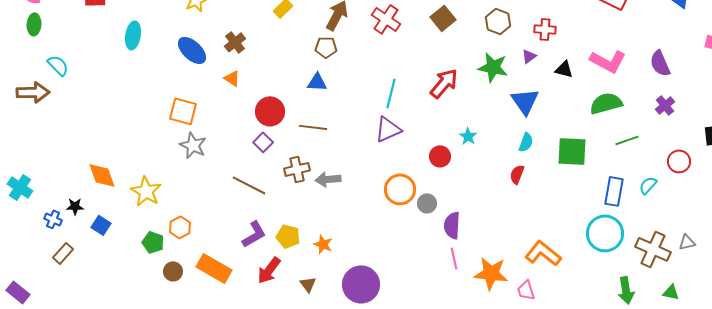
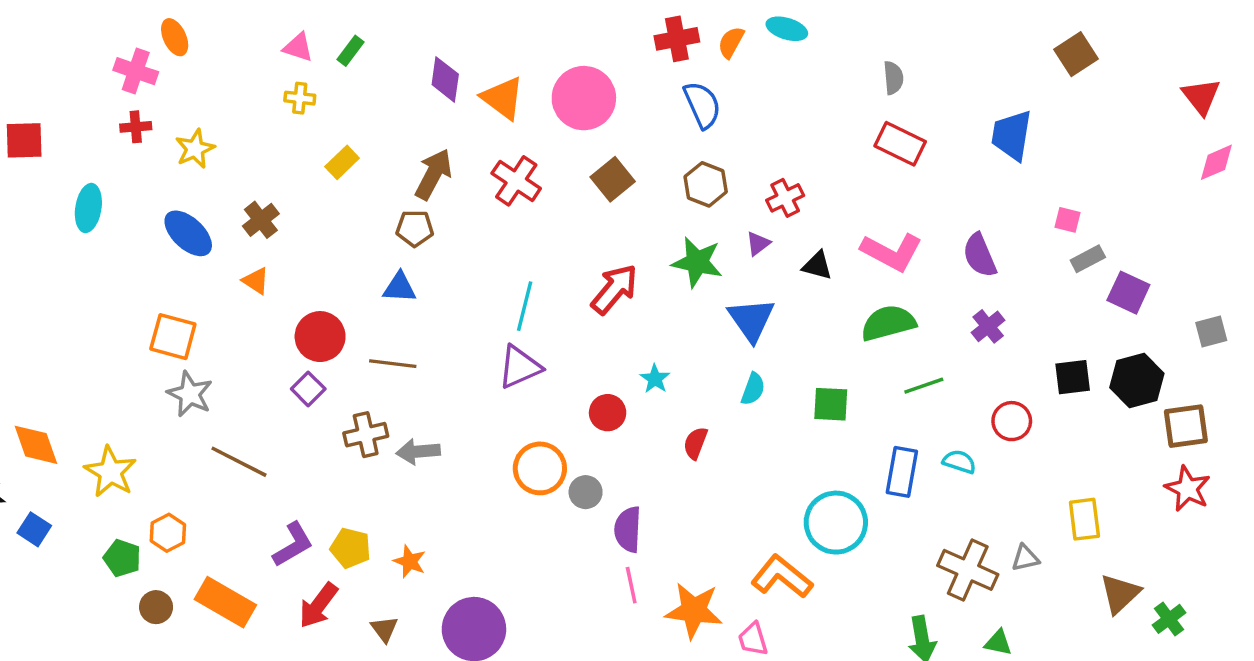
red cross: (545, 29) -> (785, 198), turned -30
green square: (572, 151) -> (831, 404), size x0.7
red semicircle: (517, 174) -> (695, 443), moved
brown line: (249, 185) -> (239, 462), moved
cyan semicircle: (648, 185) -> (959, 462), turned 66
cyan circle: (605, 233) -> (836, 523), moved

